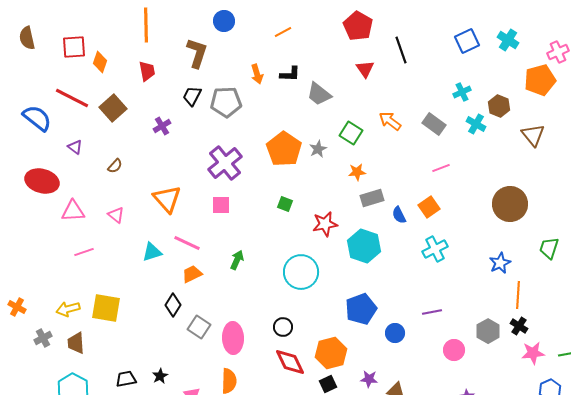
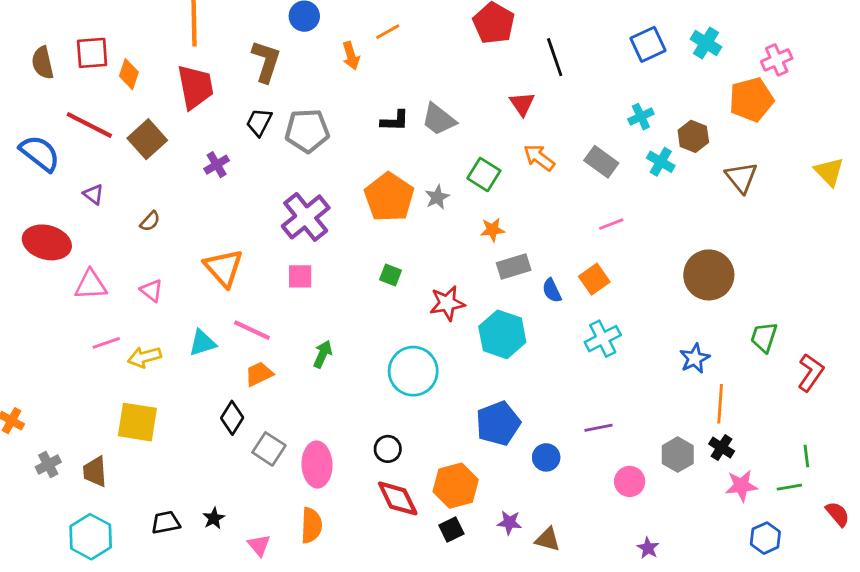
brown semicircle: (27, 38) -> (43, 63), moved
red triangle: (365, 69) -> (522, 104), moved
red trapezoid: (147, 71) -> (195, 87), size x1.6
orange arrow: (257, 74) -> (351, 56), moved
black L-shape: (290, 74) -> (395, 121), moved
yellow arrow: (68, 309) -> (144, 357), moved

